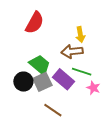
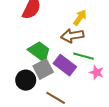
yellow arrow: (80, 35) -> (80, 18), turned -133
black circle: (23, 82) -> (26, 80), moved

